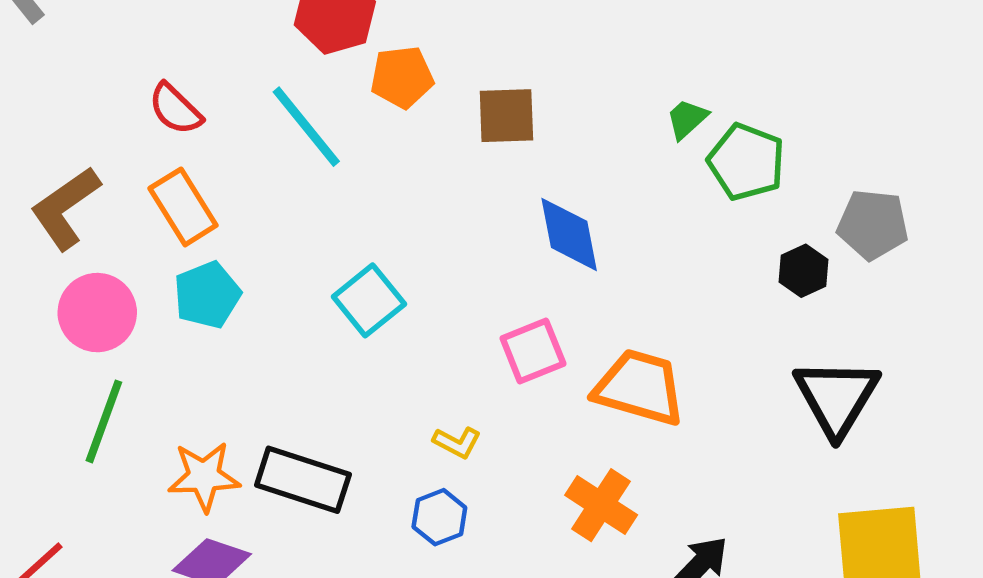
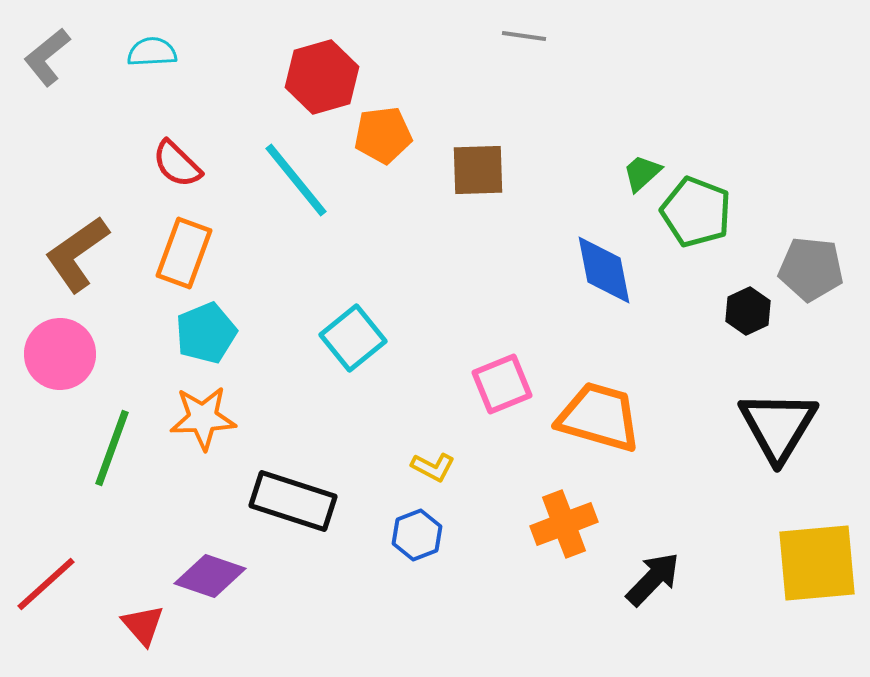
orange rectangle: (183, 207) -> (184, 253), turned 52
blue diamond: (569, 234) -> (604, 270), moved
pink circle: (97, 313) -> (60, 354), moved
orange star: (204, 476) -> (203, 418), moved
orange cross: (601, 505) -> (564, 524), turned 36

